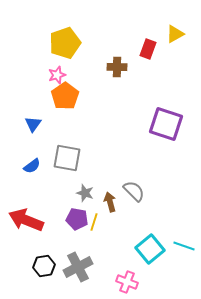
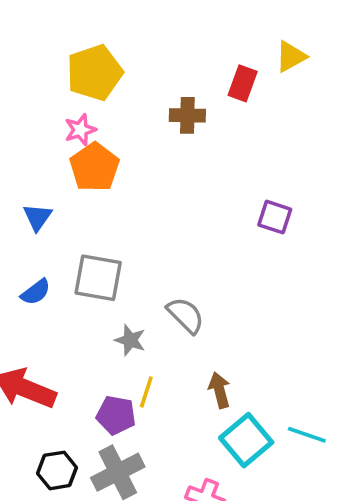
purple square: (166, 124) -> (275, 217), size x0.6
gray semicircle: (134, 191) -> (186, 315), moved
brown arrow: (110, 202) -> (219, 390), moved
purple pentagon: (77, 219) -> (116, 415), moved

